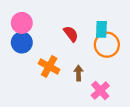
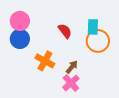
brown arrow: (78, 73) -> (72, 67), turned 40
pink cross: (100, 90) -> (71, 83), moved

